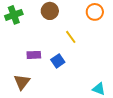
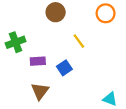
green cross: (14, 15) -> (16, 42), moved
brown triangle: (22, 82) -> (40, 91), moved

